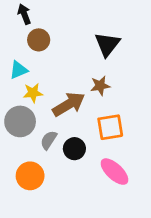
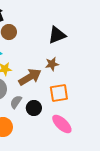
black triangle: (107, 44) -> (57, 35), turned 30

